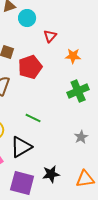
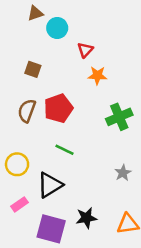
orange star: (73, 56) -> (97, 75), moved
red pentagon: (30, 67) -> (58, 108), moved

